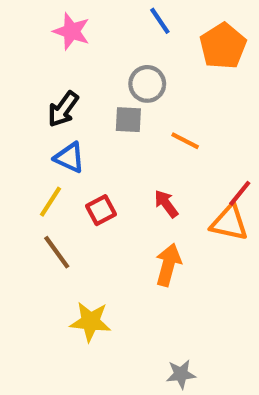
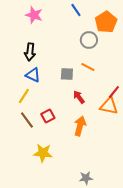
gray circle: (147, 84) -> (89, 40), moved
black arrow: (63, 109) -> (30, 52), turned -30
gray square: (128, 120) -> (67, 74), moved
red square: (101, 210) -> (48, 116), moved

